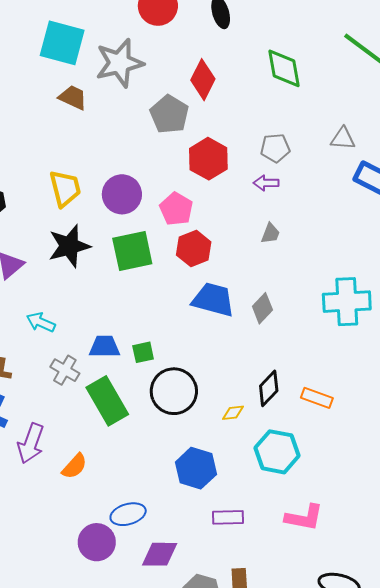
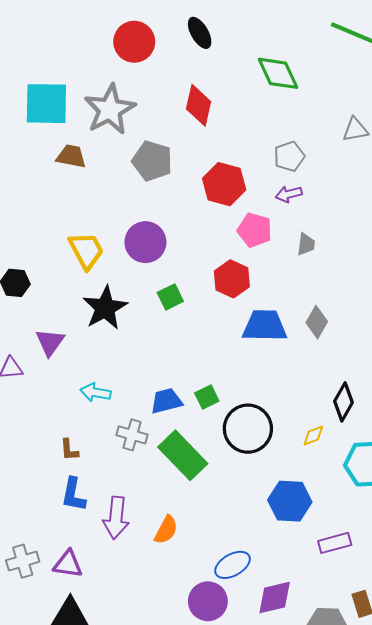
gray pentagon: (169, 114) -> (152, 161), moved
pink pentagon: (176, 209) -> (255, 230), moved
green square: (132, 251) -> (170, 297), size x0.6

